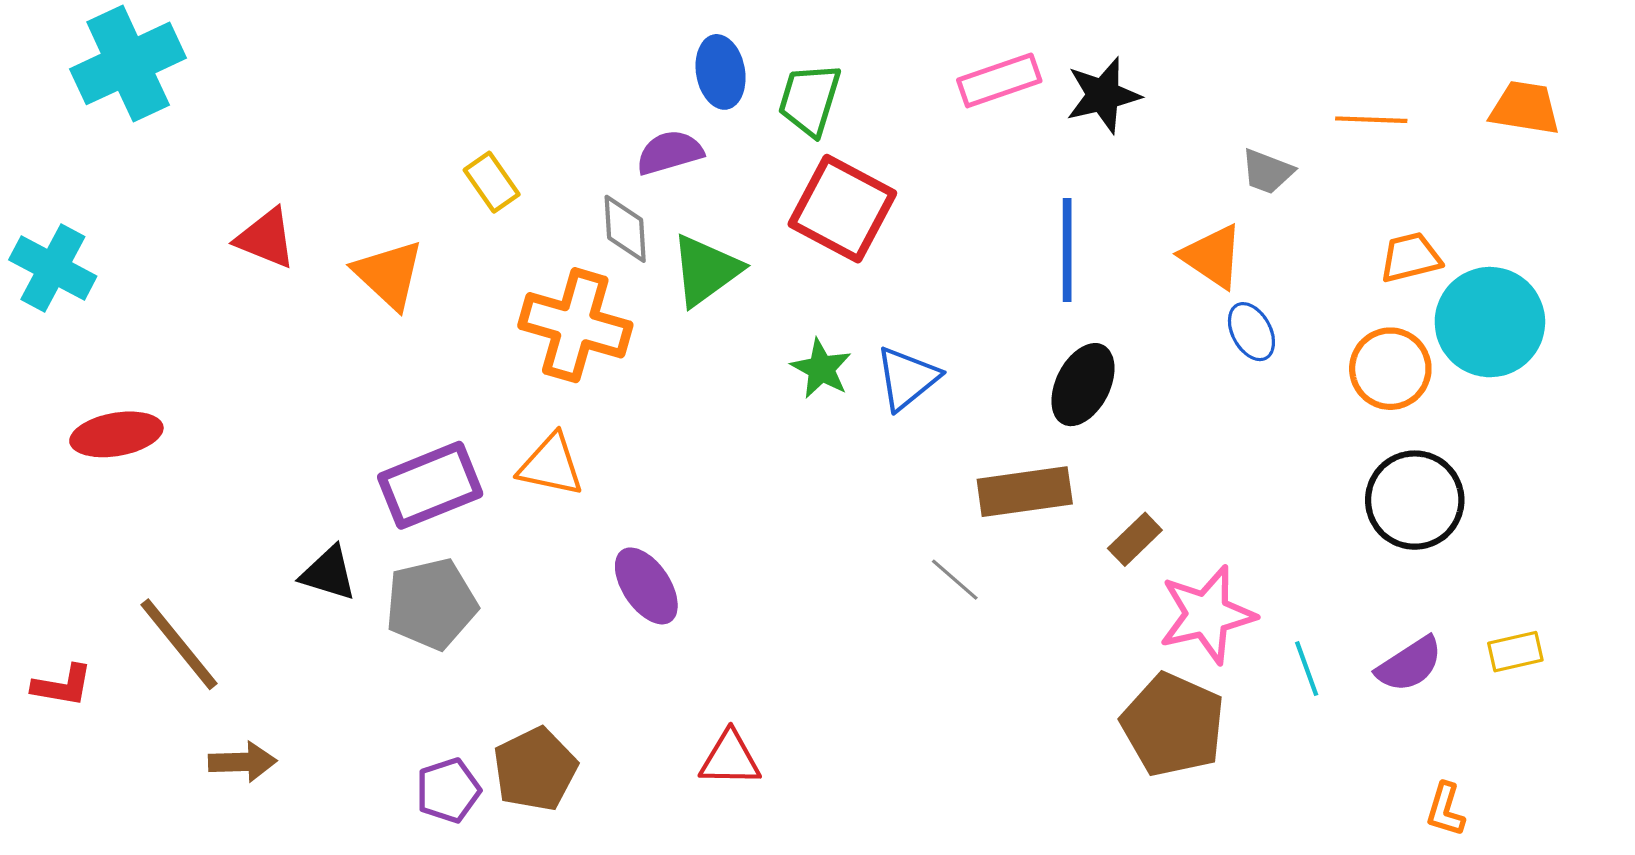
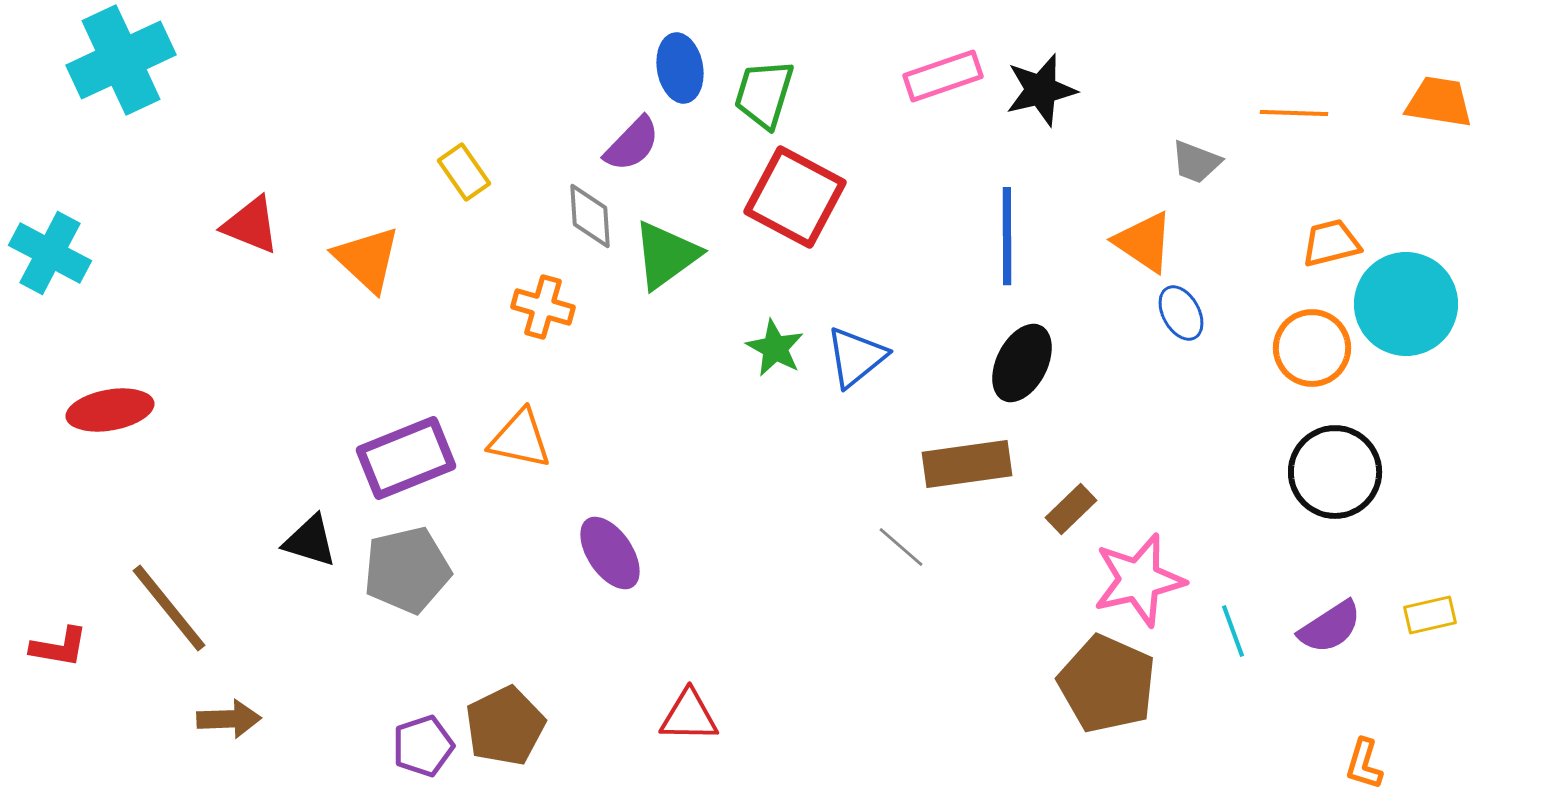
purple semicircle: (670, 152) -> (632, 144), turned 150
orange cross: (575, 325) -> (543, 307), size x0.6

